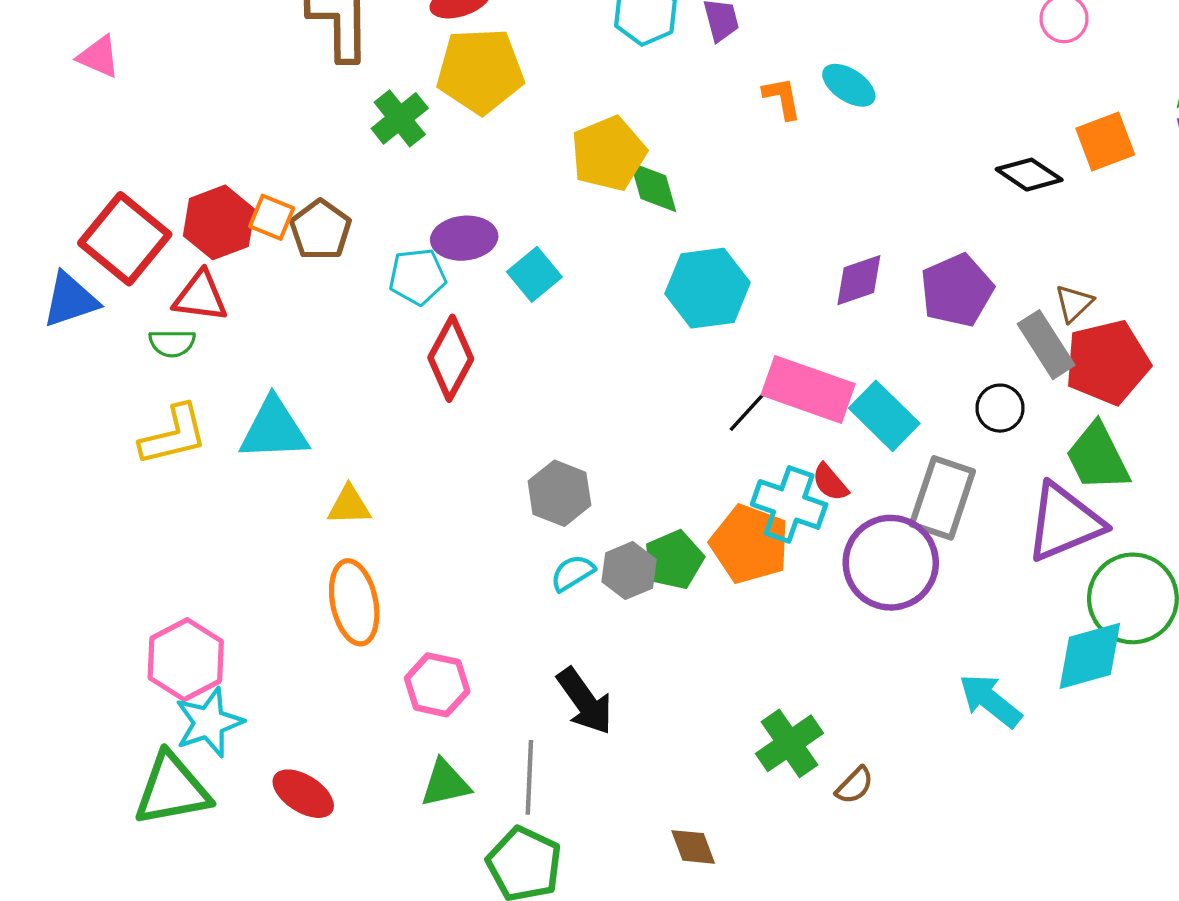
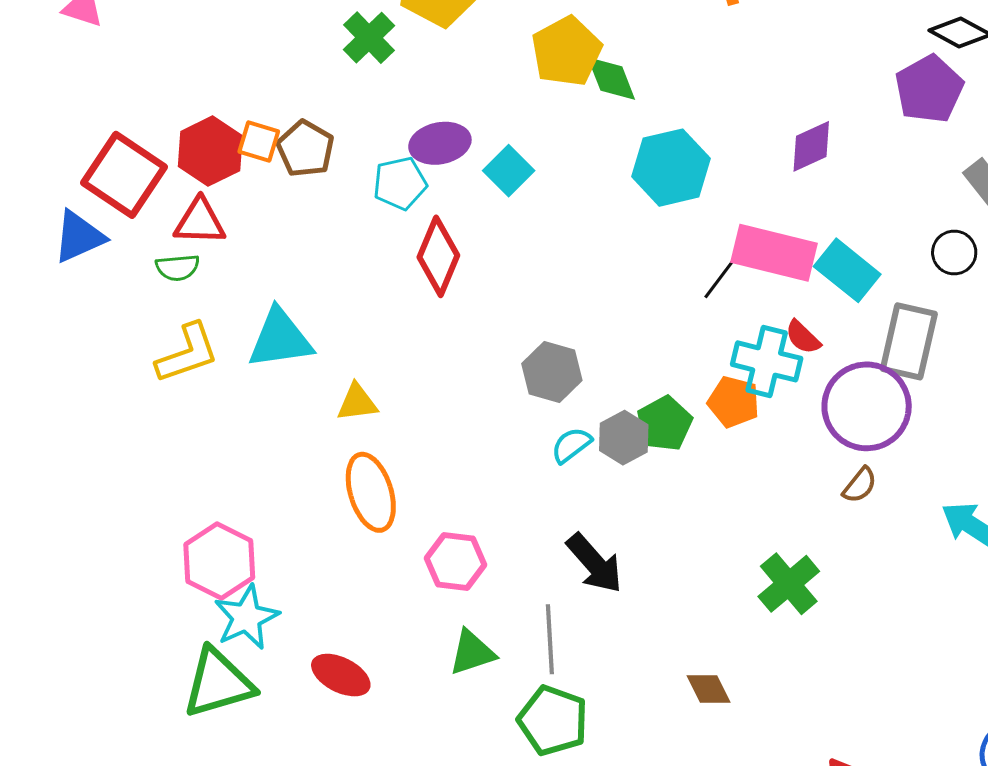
purple pentagon: (957, 290) -> (929, 89), moved
orange pentagon: (750, 544) -> (734, 402), size x0.7
brown semicircle: (855, 785) -> (860, 485), moved

